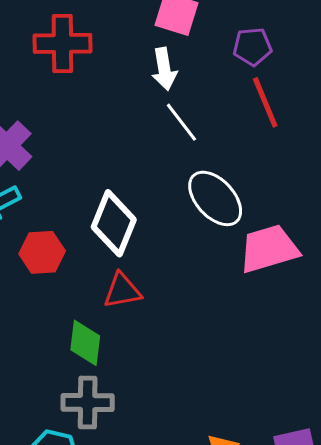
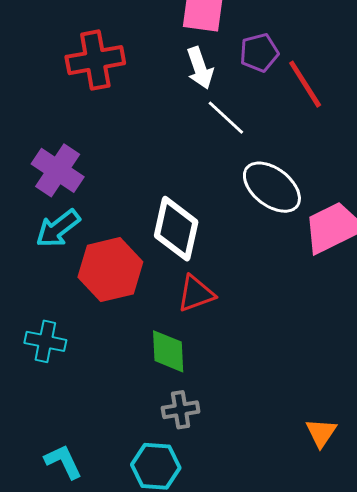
purple pentagon: (252, 47) -> (259, 53), moved
red hexagon: (42, 252) -> (110, 270), size x1.4
gray cross: (88, 402) -> (181, 410), size x0.7

